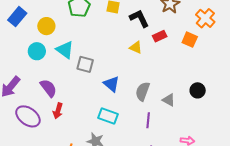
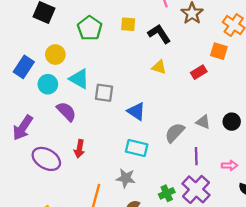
blue rectangle: (17, 17) -> (24, 67), moved
red rectangle: (160, 36) -> (199, 72), moved
purple semicircle: (48, 88) -> (66, 112), moved
black circle: (198, 90) -> (232, 122), moved
gray semicircle: (143, 91) -> (175, 133), moved, turned 30
purple line: (148, 120) -> (196, 156), moved

